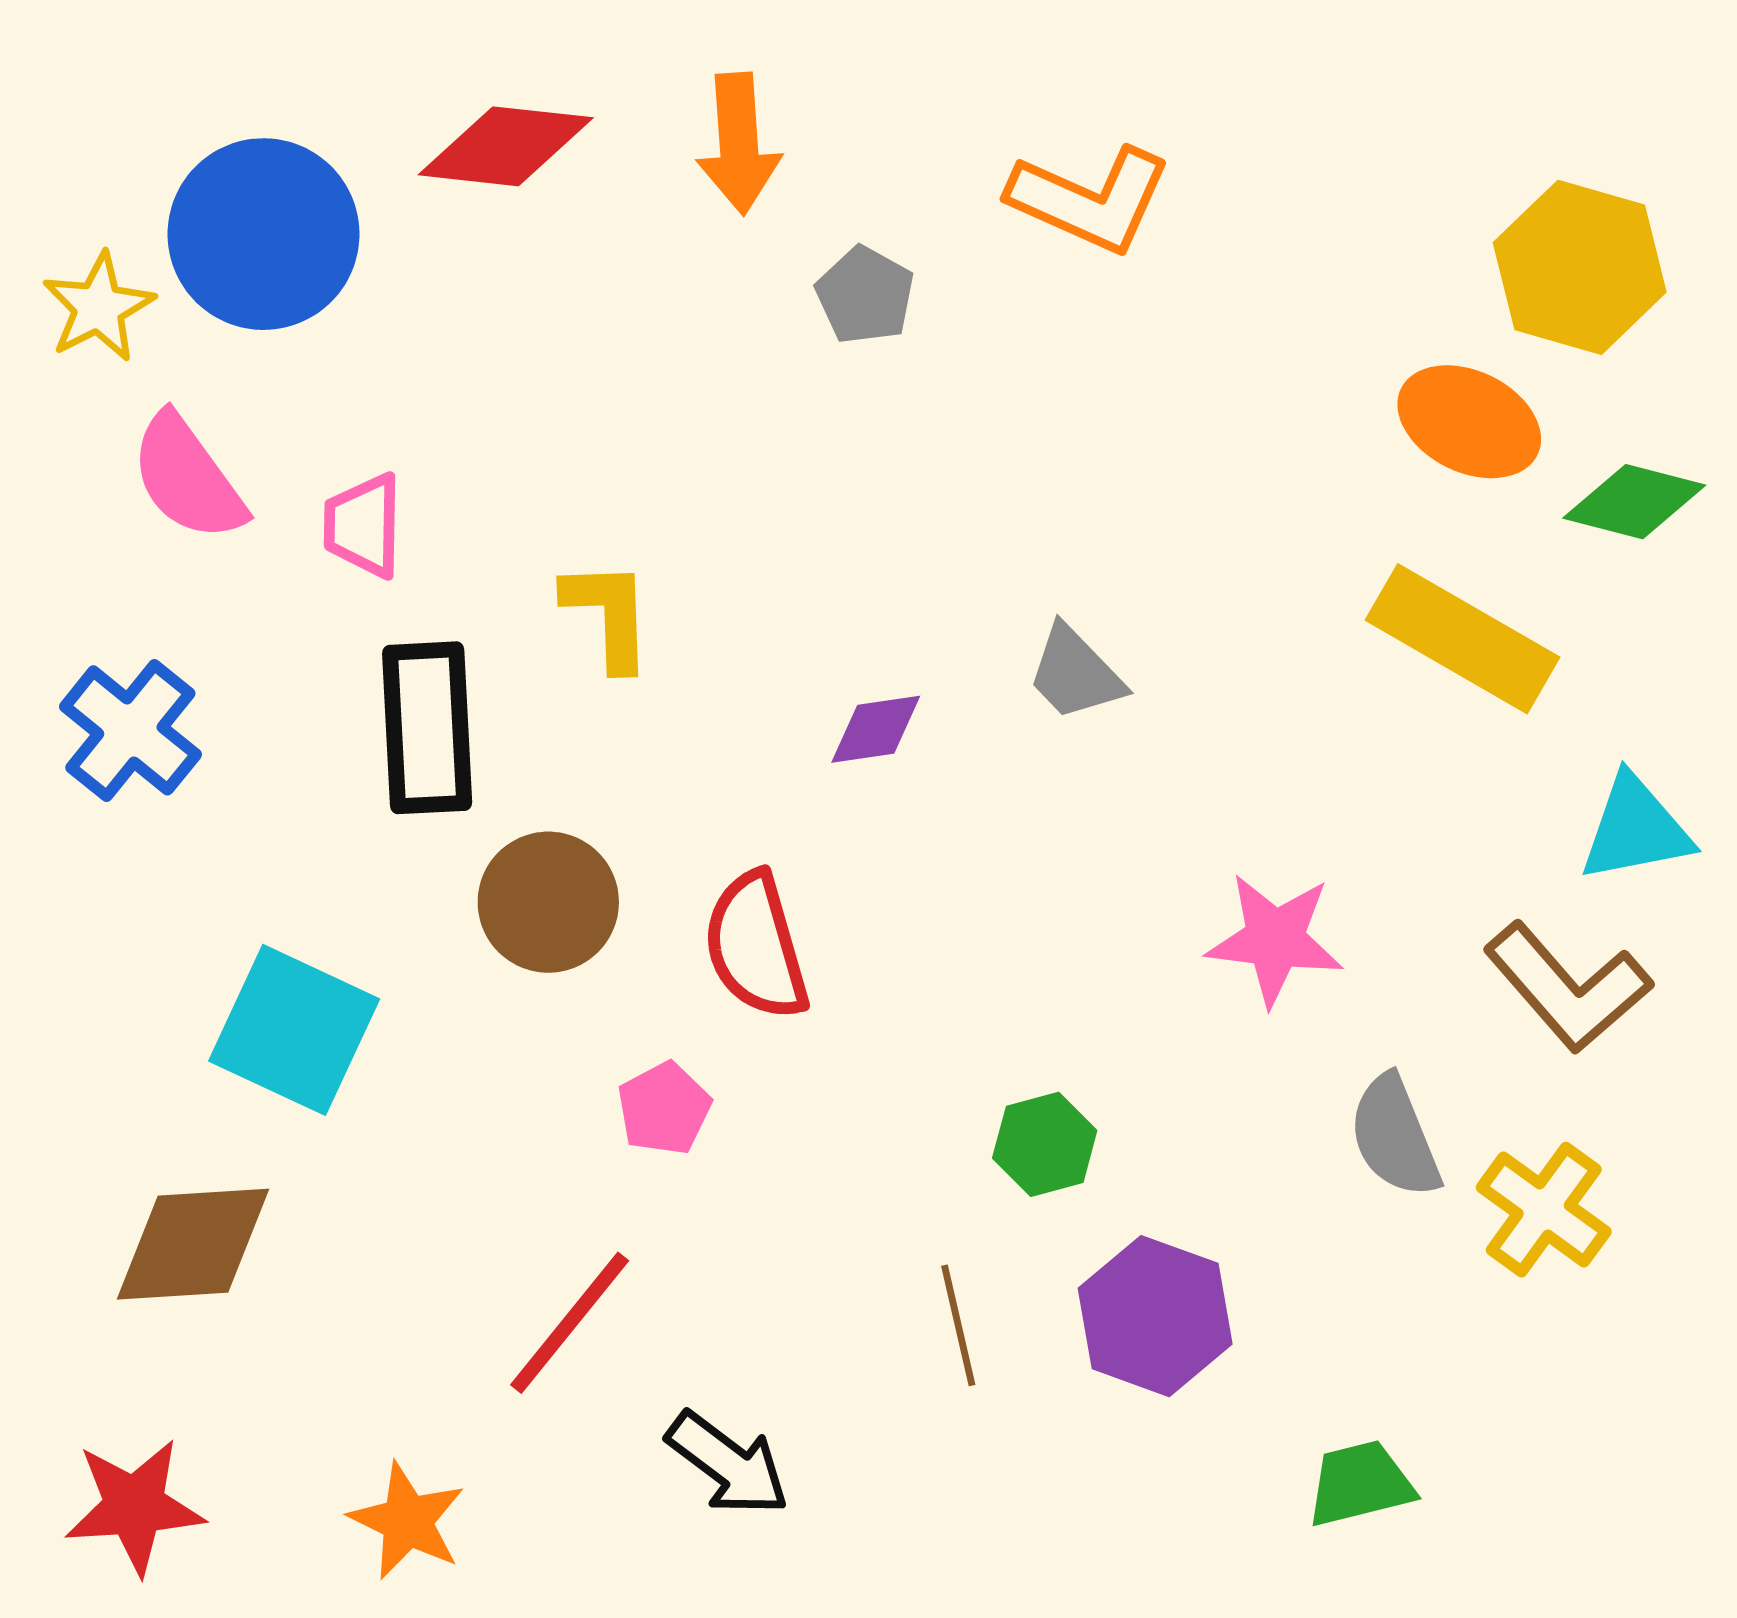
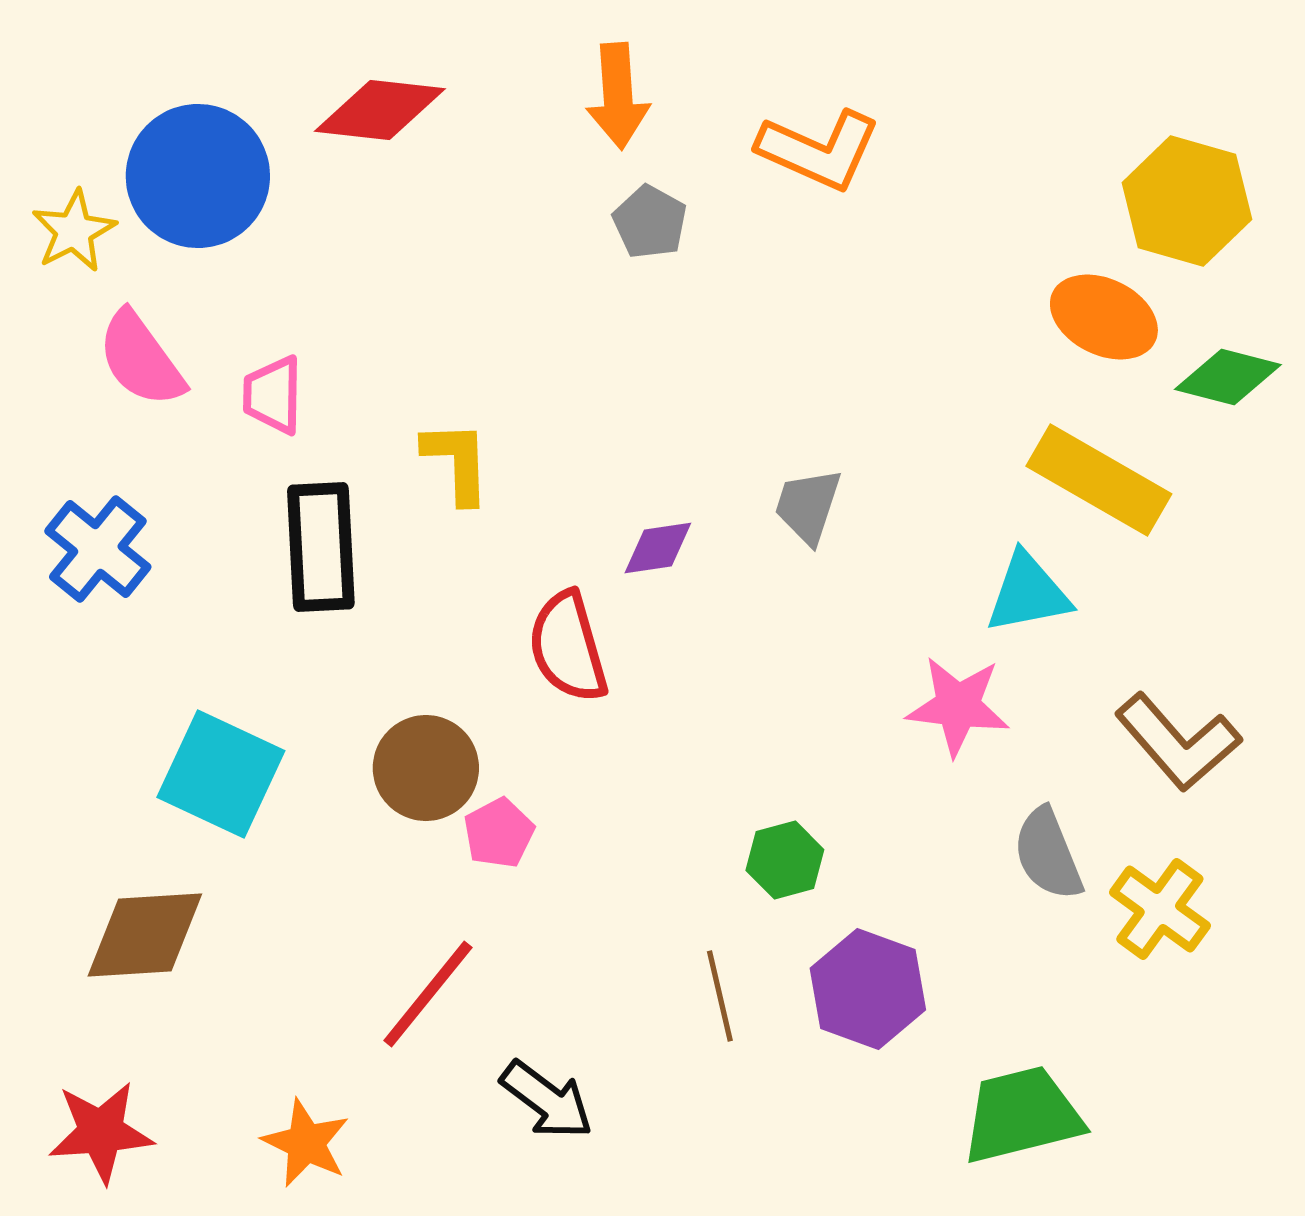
orange arrow: (739, 144) -> (618, 96), moved
gray trapezoid: (1075, 673) -> (808, 506), turned 62
cyan triangle: (1636, 829) -> (1028, 593), moved
brown circle: (548, 902) -> (426, 768), moved
red semicircle: (756, 946) -> (568, 647), moved
green trapezoid: (1360, 1484) -> (1022, 1115), size x1.5

